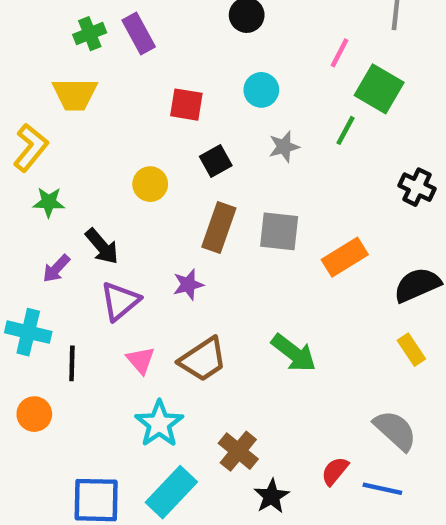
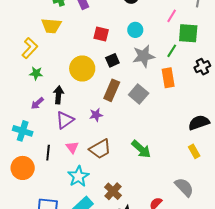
green square: (379, 89) -> (188, 33), turned -30
gray star: (284, 147) -> (144, 56), size x1.6
yellow circle: (150, 184) -> (82, 68), size x1.6
black cross: (417, 187) -> (202, 67), moved, turned 35
gray square: (279, 231) -> (139, 94), turned 30
black arrow: (102, 246) -> (59, 95), turned -138
orange rectangle: (345, 257) -> (168, 78), moved, turned -72
black line: (72, 363) -> (48, 153), moved
orange circle: (34, 414) -> (23, 168), size x1.5

